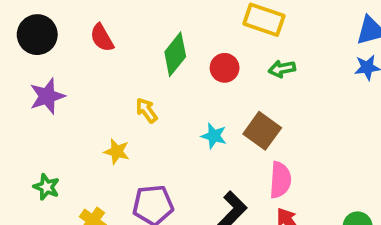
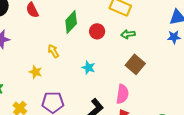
brown square: (262, 131) -> (135, 64), moved

